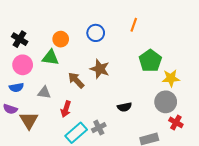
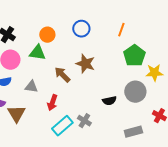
orange line: (134, 25) -> (121, 30), moved
gray circle: (166, 102) -> (135, 92), moved
gray cross: (99, 128) -> (84, 121), turned -32

